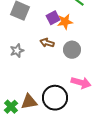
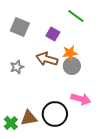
purple square: (53, 18) -> (53, 34), turned -32
orange star: (65, 22) -> (70, 53), moved
brown arrow: (47, 43) -> (47, 59), size x1.5

